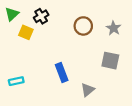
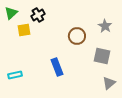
brown circle: (83, 26) -> (77, 36), moved
yellow square: (26, 32) -> (24, 30), turned -32
gray triangle: (88, 90) -> (109, 83), moved

